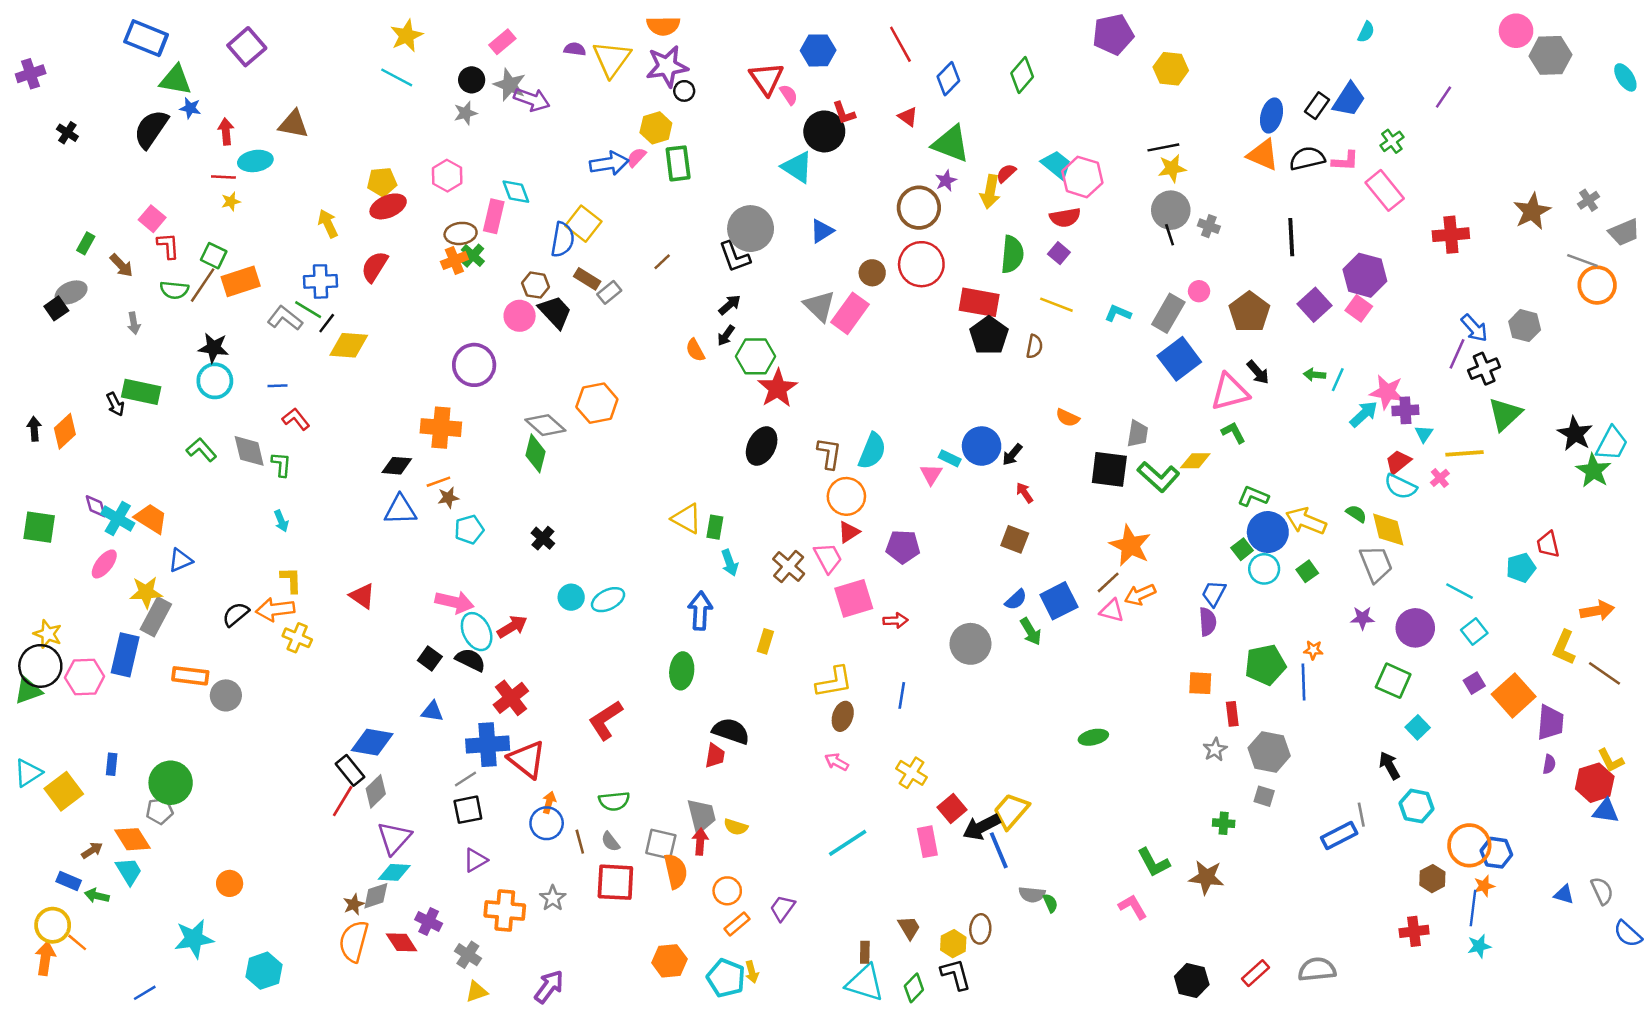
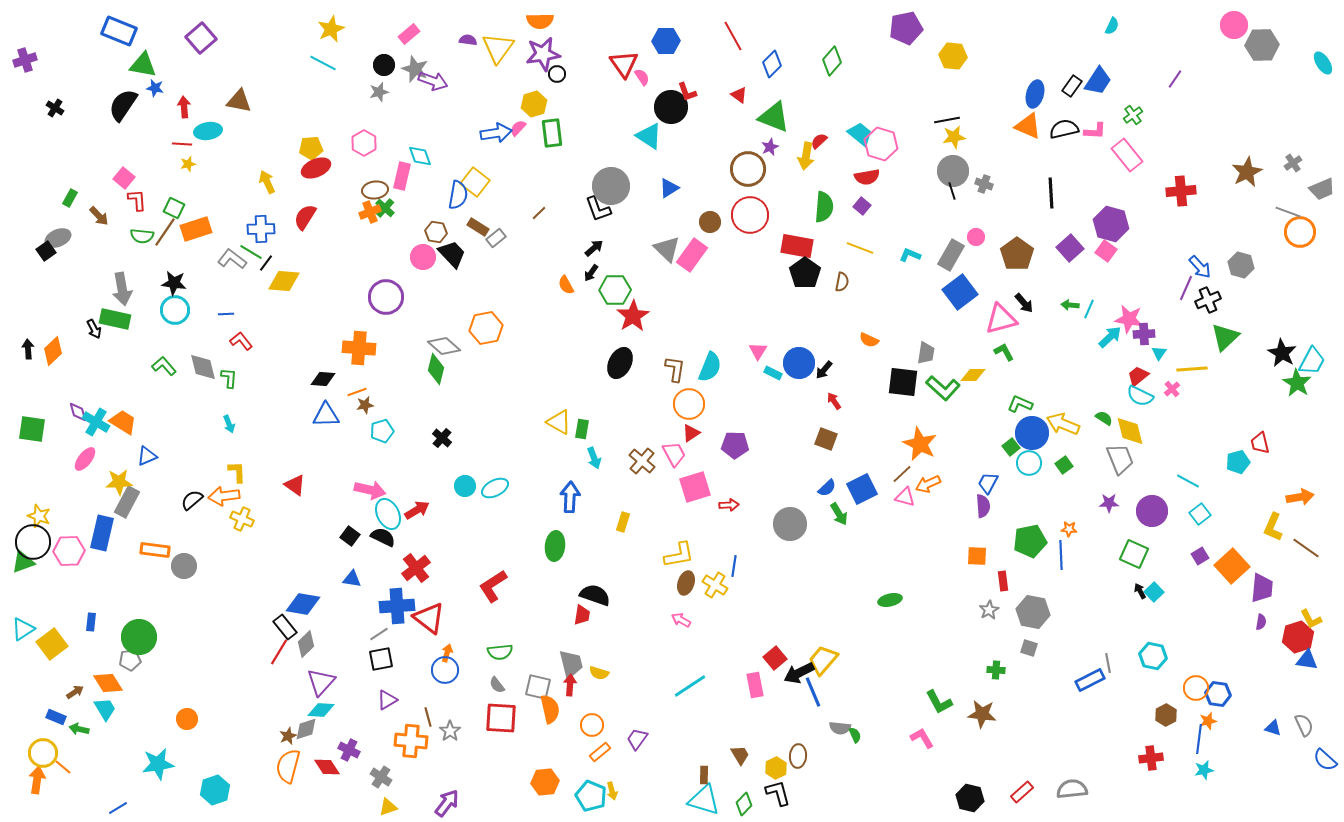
gray arrow: (134, 323) -> (122, 289), moved, size x1.8
pink triangle: (931, 474) -> (758, 351), moved
black arrow: (1389, 765) -> (1140, 591), moved, size x0.7
yellow cross: (912, 773) -> (715, 585), moved
brown line: (580, 842) -> (428, 717), moved
orange circle: (1469, 845) -> (1196, 688), size x0.7

